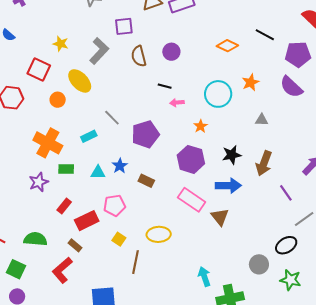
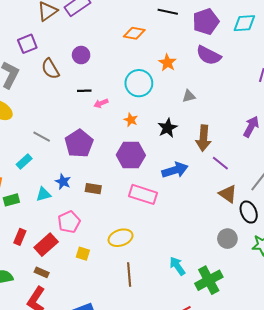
black star: (232, 155) -> (167, 128), moved
purple line: (286, 193) -> (220, 163), moved
brown triangle: (220, 217) -> (228, 194), moved
black ellipse: (286, 245) -> (249, 212), turned -65
brown line: (135, 262) -> (129, 275), moved

